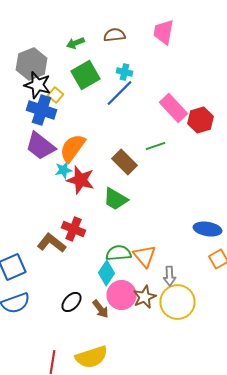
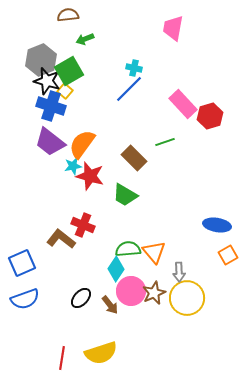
brown semicircle: (114, 35) -> (68, 15), moved
green square: (86, 75) -> (69, 71), moved

